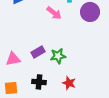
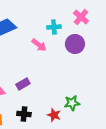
green star: (58, 56) -> (72, 103), moved

